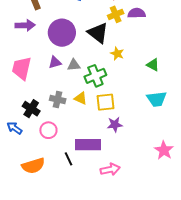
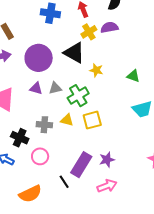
purple triangle: (55, 62) -> (36, 88), turned 40
purple star: (115, 125) -> (107, 160), moved
purple rectangle: (88, 145) -> (81, 165), turned -50

